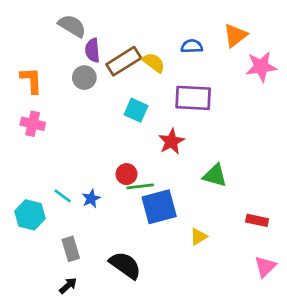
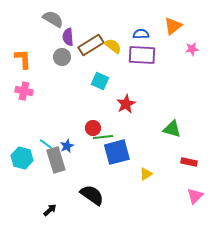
pink star: (261, 67) -> (192, 49), size x0.6
purple rectangle: (193, 98) -> (142, 55), moved
green triangle: (215, 175) -> (172, 129), moved
gray rectangle: (71, 249) -> (56, 160), moved, size x1.4

